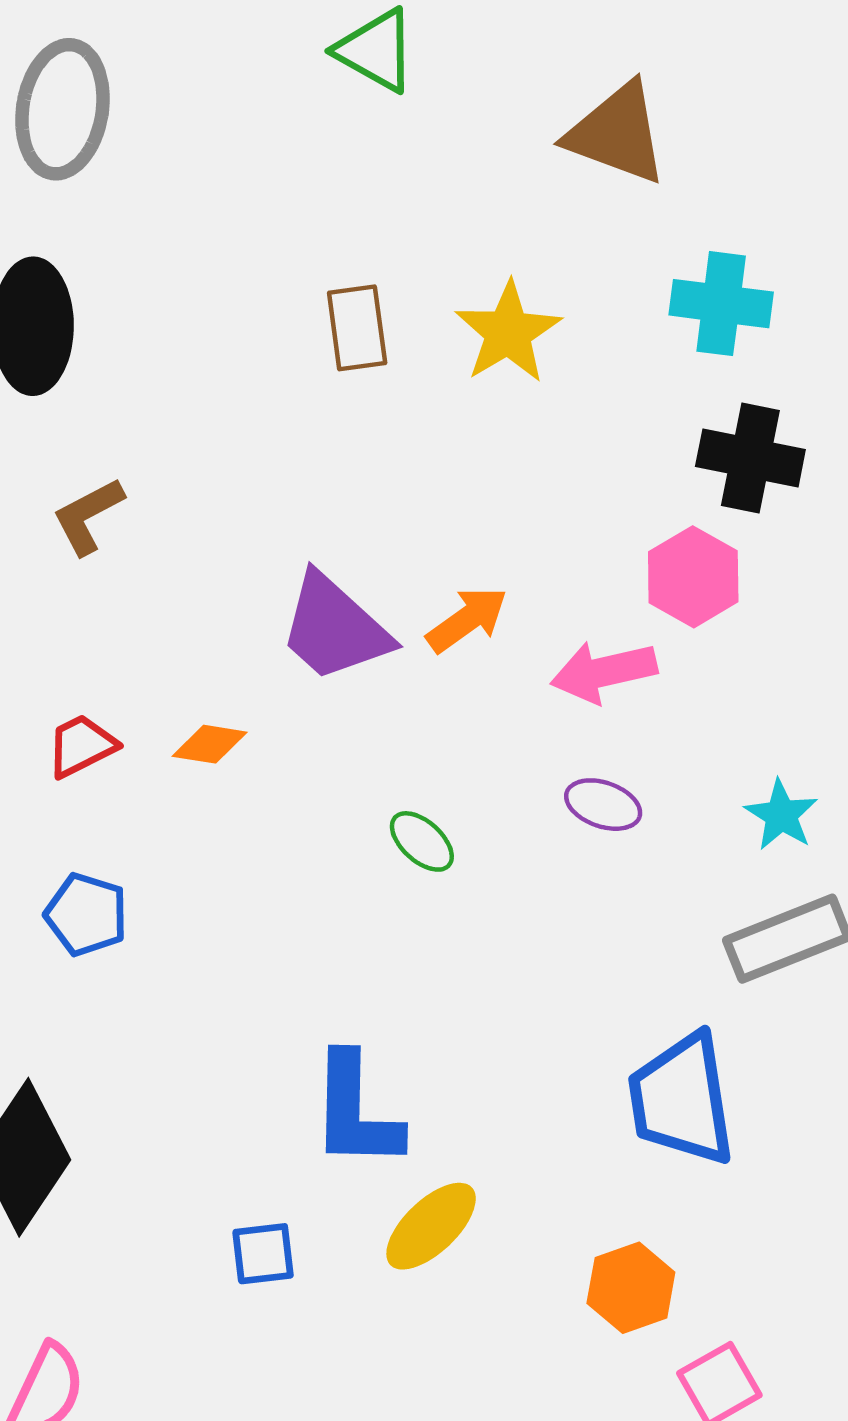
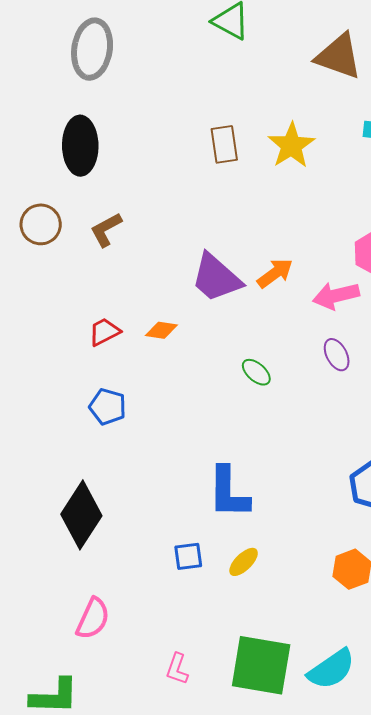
purple ellipse: (603, 805) -> (337, 355), turned 44
yellow ellipse: (431, 1226) -> (244, 562), moved, size x0.7

